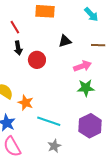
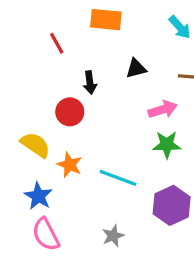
black arrow: (18, 48) -> (90, 82), moved
red circle: (37, 60) -> (70, 112), moved
cyan line: (49, 121) -> (118, 178), moved

